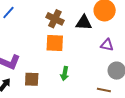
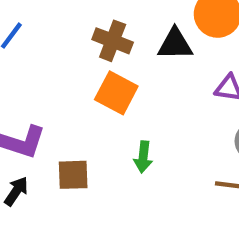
orange square: (55, 43) -> (116, 93), turned 30

